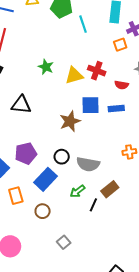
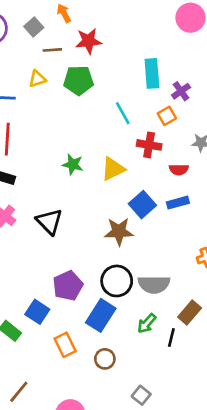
cyan line: (83, 24) -> (123, 113), moved
red cross: (97, 71) -> (149, 145), moved
black triangle: (21, 105) -> (49, 222), turned 50
blue square: (91, 105) -> (142, 205), turned -30
brown star: (70, 121) -> (119, 231), turned 30
black circle: (62, 157) -> (117, 281), size x1.5

